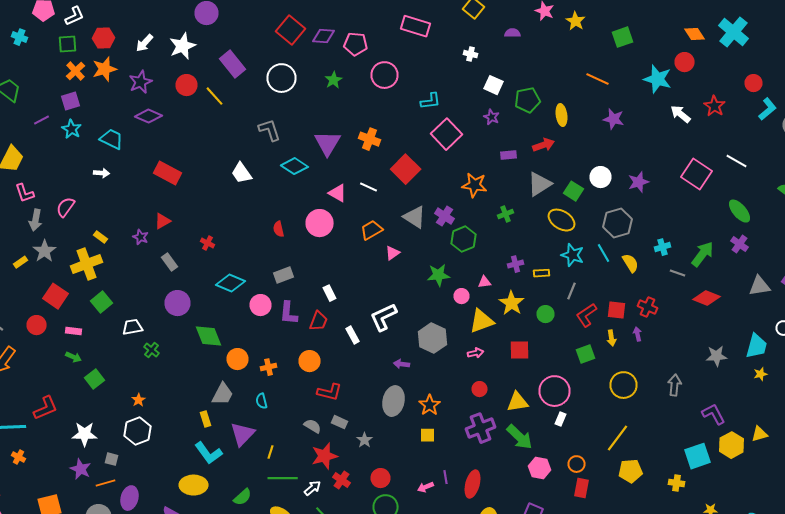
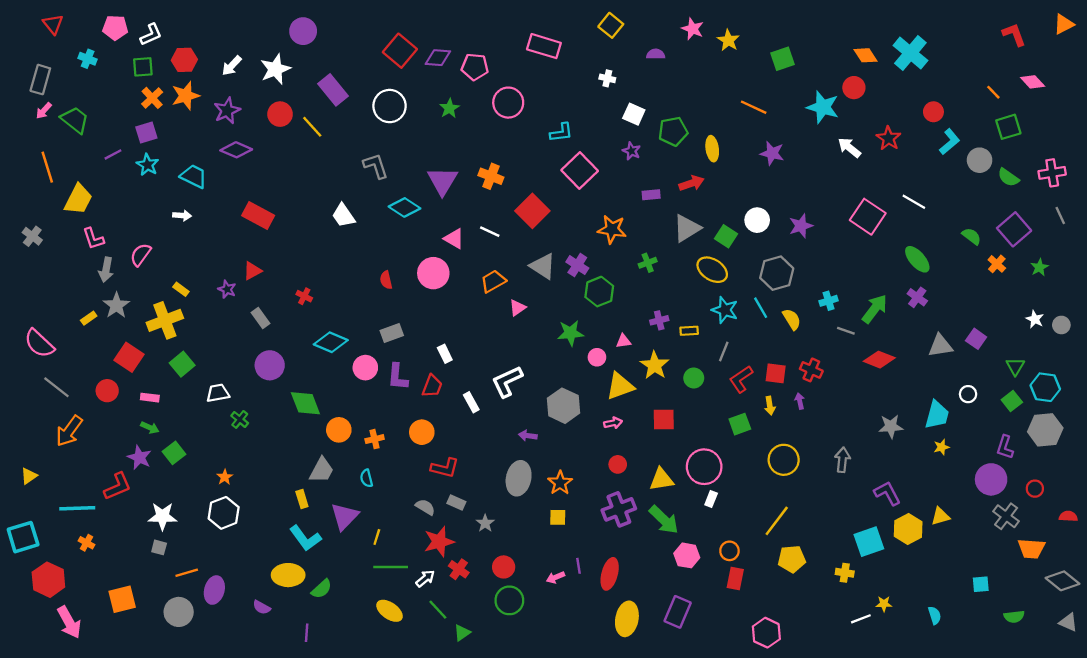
gray square: (112, 459) -> (159, 547), moved
purple star: (80, 469) -> (139, 458), moved
green semicircle: (242, 497) -> (322, 589), moved

